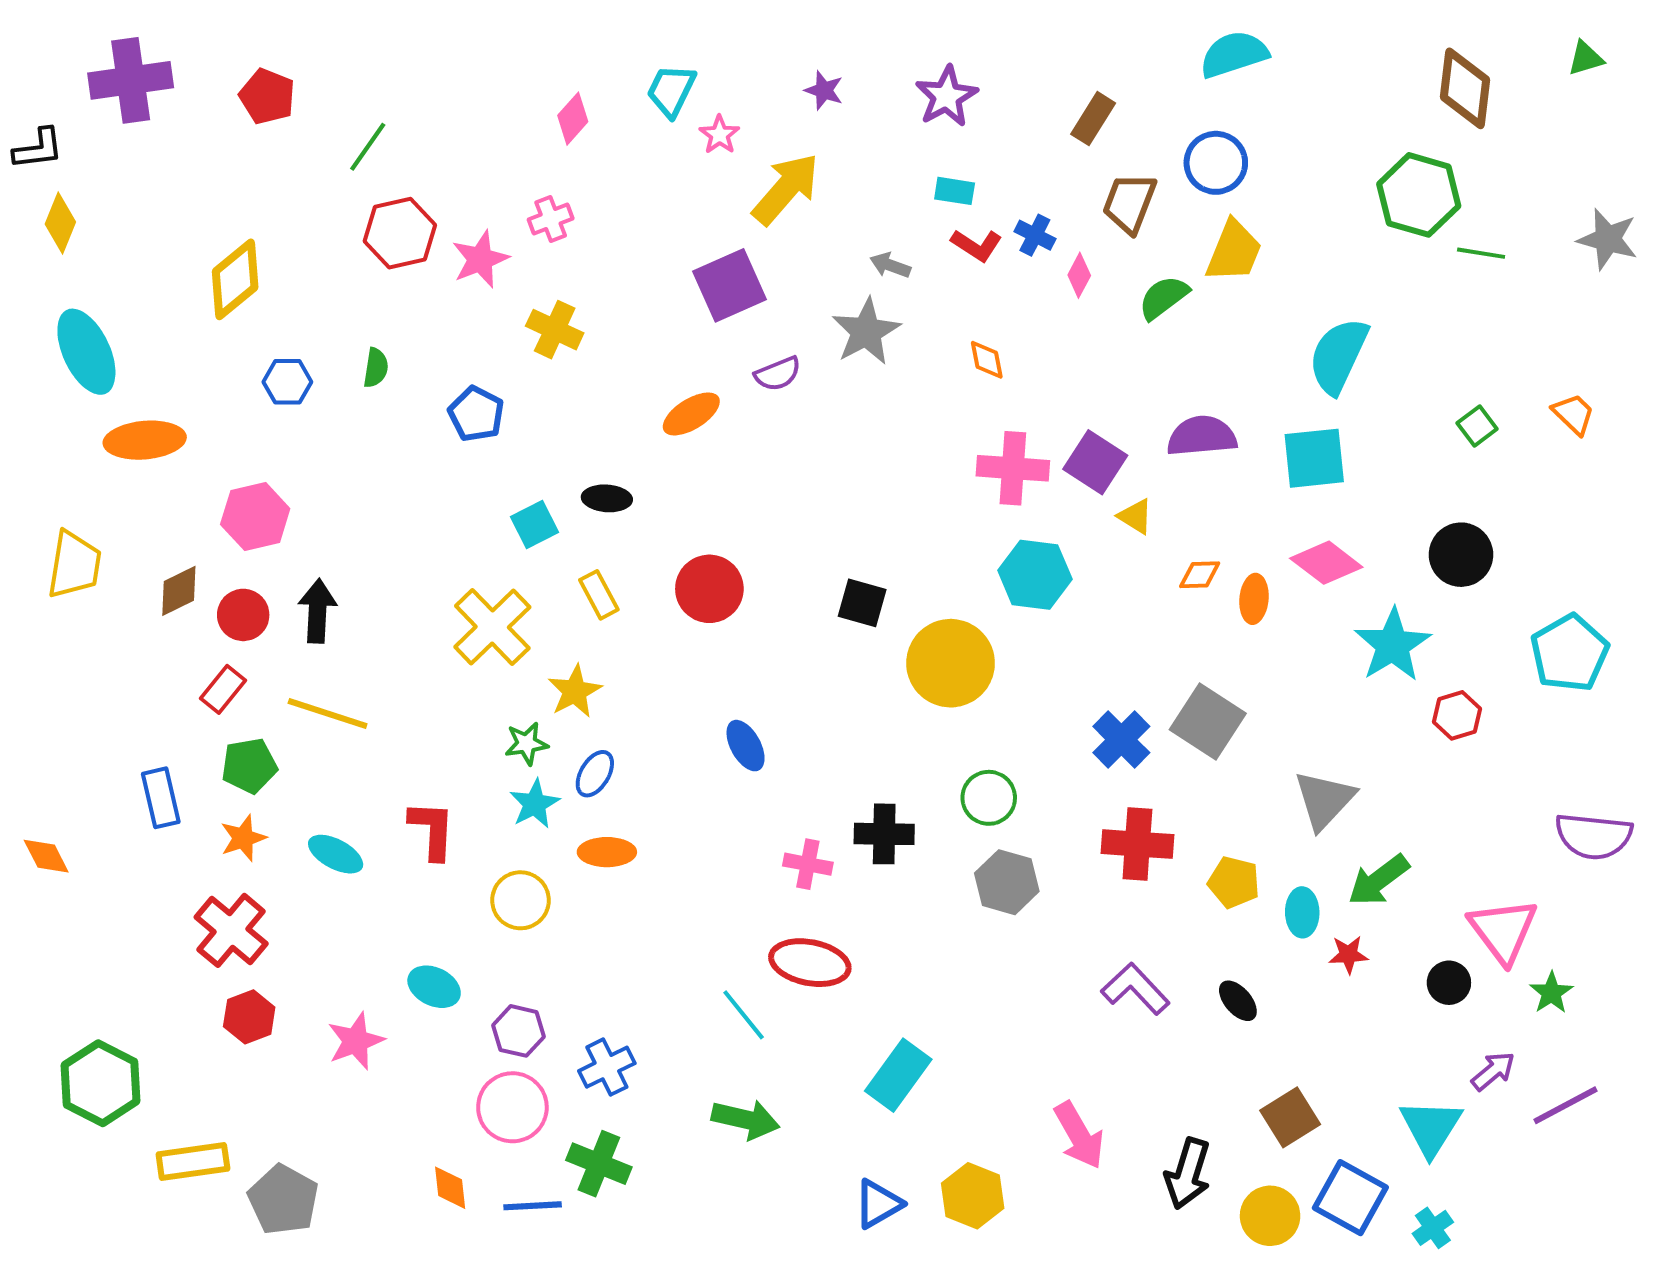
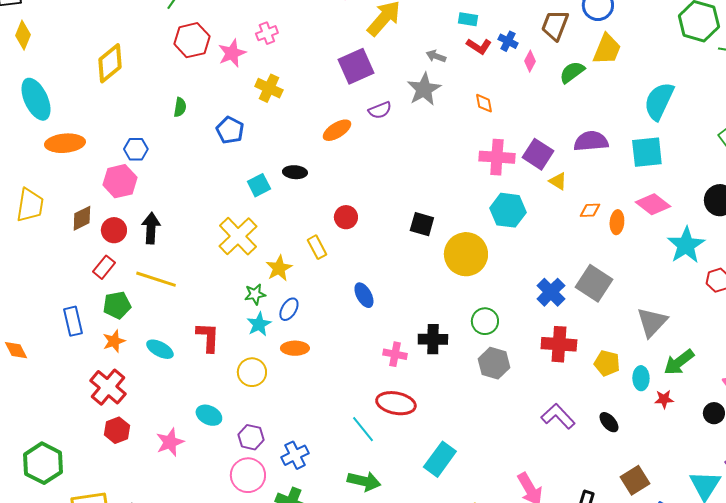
blue hexagon: (287, 382) -> (136, 149), moved
red circle: (709, 589) -> (346, 217), size x0.7
yellow rectangle: (599, 595) -> (317, 247), moved

